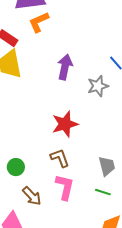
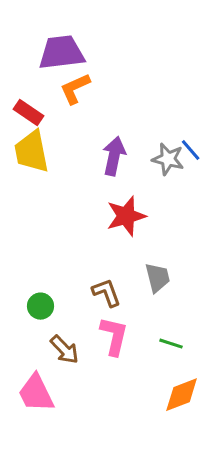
gray star: (98, 86) -> (168, 159), moved, turned 30
red star: (65, 124) -> (126, 216), moved
gray trapezoid: (107, 166) -> (158, 278), moved

